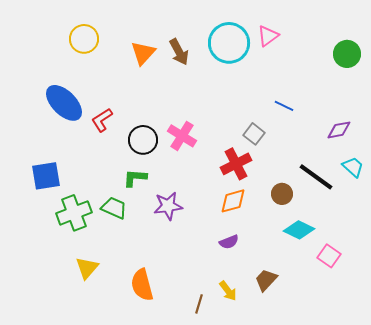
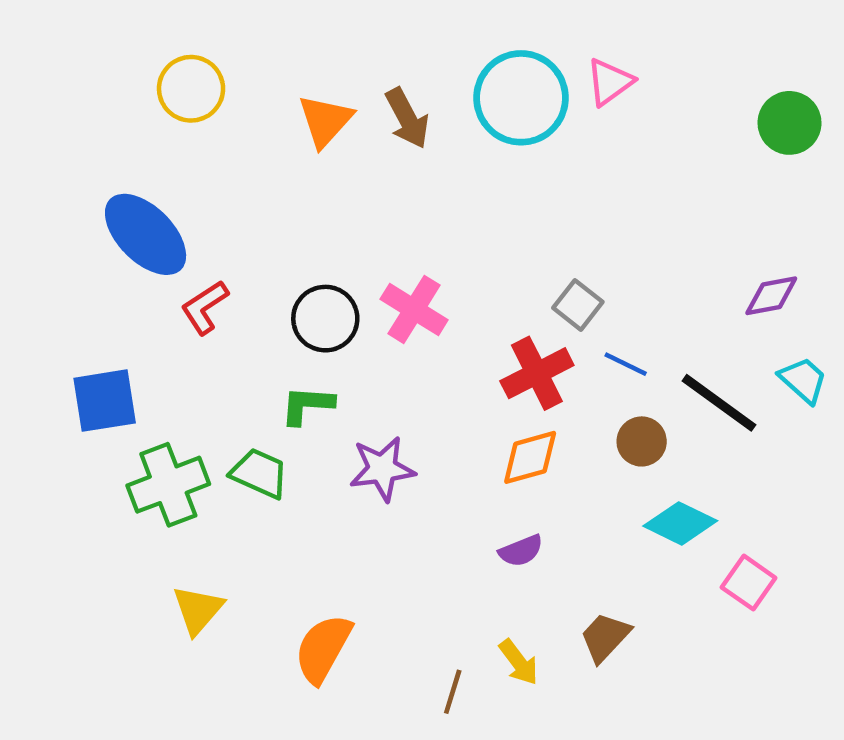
blue line: (284, 106) -> (626, 364), moved
red L-shape: (102, 120) -> (205, 307), moved
orange semicircle: (142, 285) -> (323, 649), turned 44

